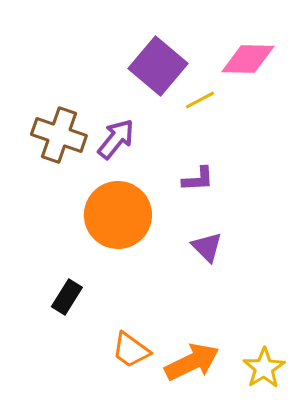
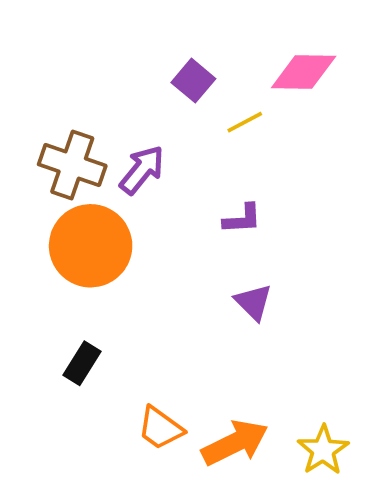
purple square: (158, 66) -> (193, 81), size x0.6
orange circle: (118, 215) -> (91, 246), moved

